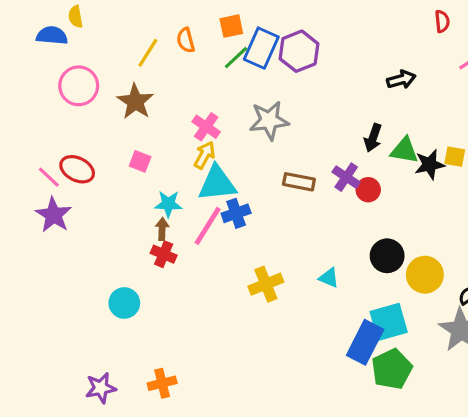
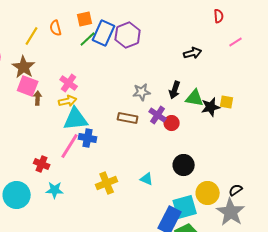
gray star: (269, 120) -> (142, 92), moved, size x0.7
yellow arrow: (205, 155) -> (68, 101), turned 48
pink square: (140, 161) -> (28, 86), moved, size x1.5
cyan star: (168, 204) -> (55, 190), moved
blue cross: (236, 213) -> (88, 138), turned 30
brown arrow: (162, 229) -> (38, 98), moved
yellow circle: (425, 275) -> (208, 193), moved
cyan circle: (124, 303) -> (17, 195), size x1.4

